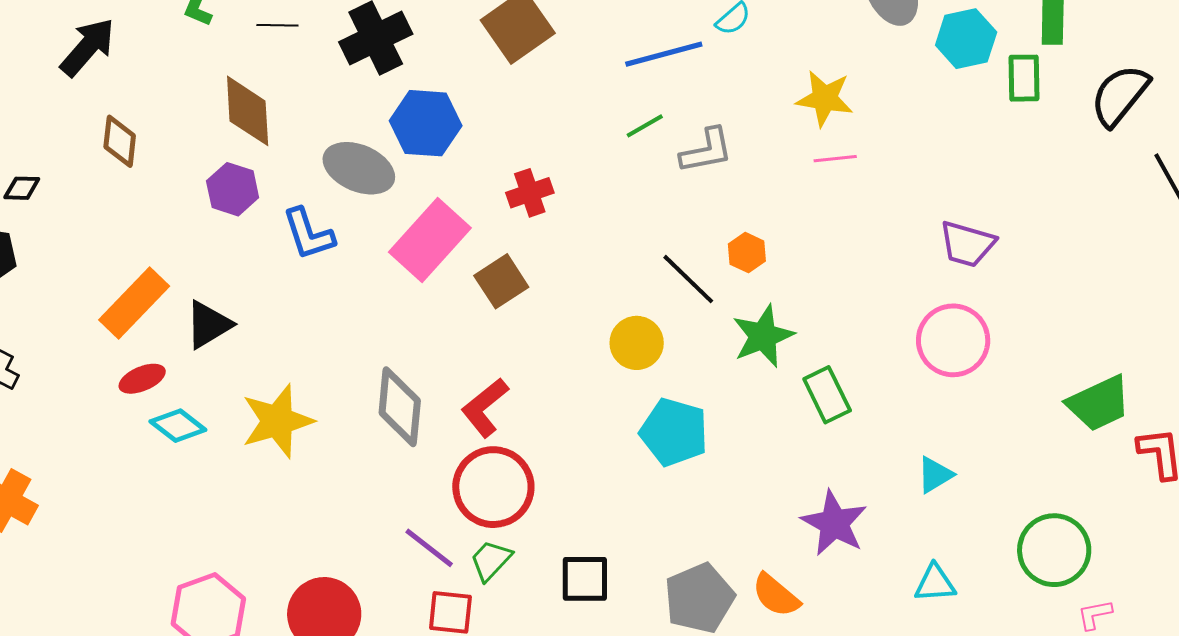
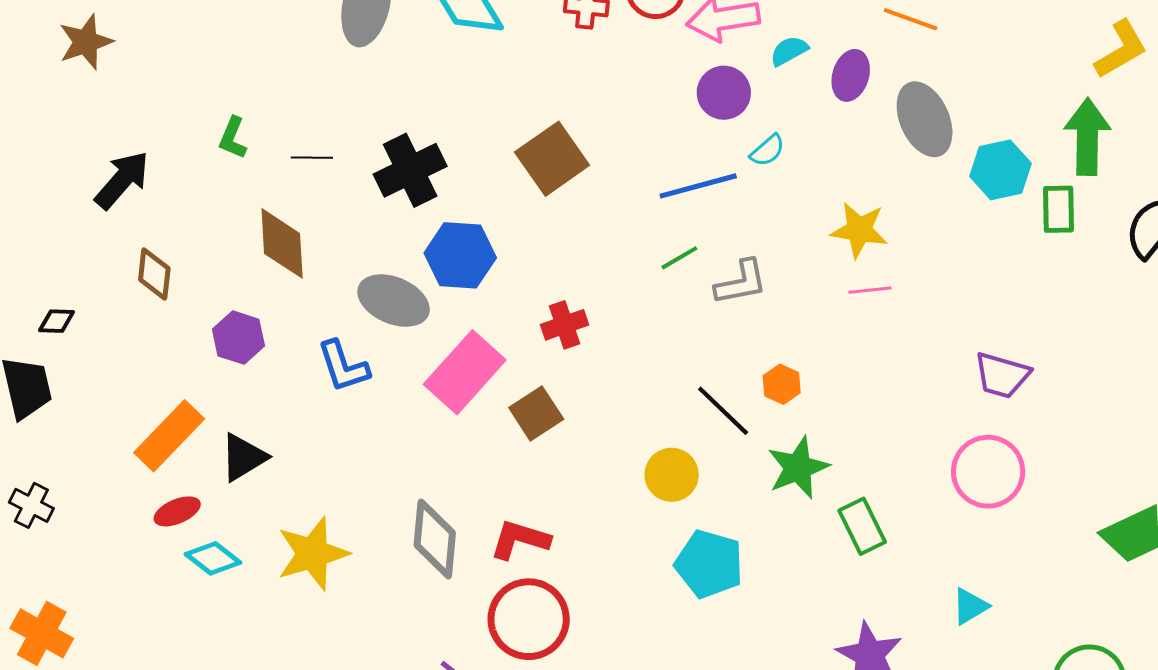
purple hexagon: (233, 189) -> (238, 338), moved
red L-shape: (485, 407) -> (520, 540), turned 56

